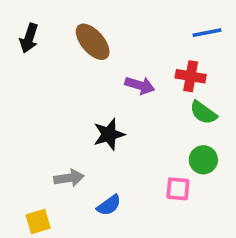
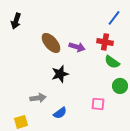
blue line: (207, 33) -> (114, 18), turned -42
brown ellipse: (93, 42) -> (51, 43), moved
green circle: (203, 160) -> (120, 86), moved

